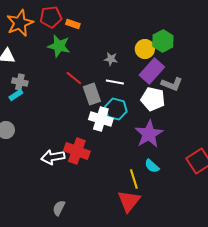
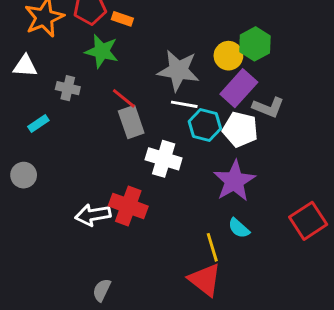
gray star: (111, 59) -> (178, 70), size x2.0
gray cross: (20, 82) -> (68, 88), moved
gray rectangle: (92, 94) -> (131, 122), moved
cyan hexagon: (116, 109) -> (205, 125), moved
red triangle: (129, 201) -> (205, 280), turned -30

